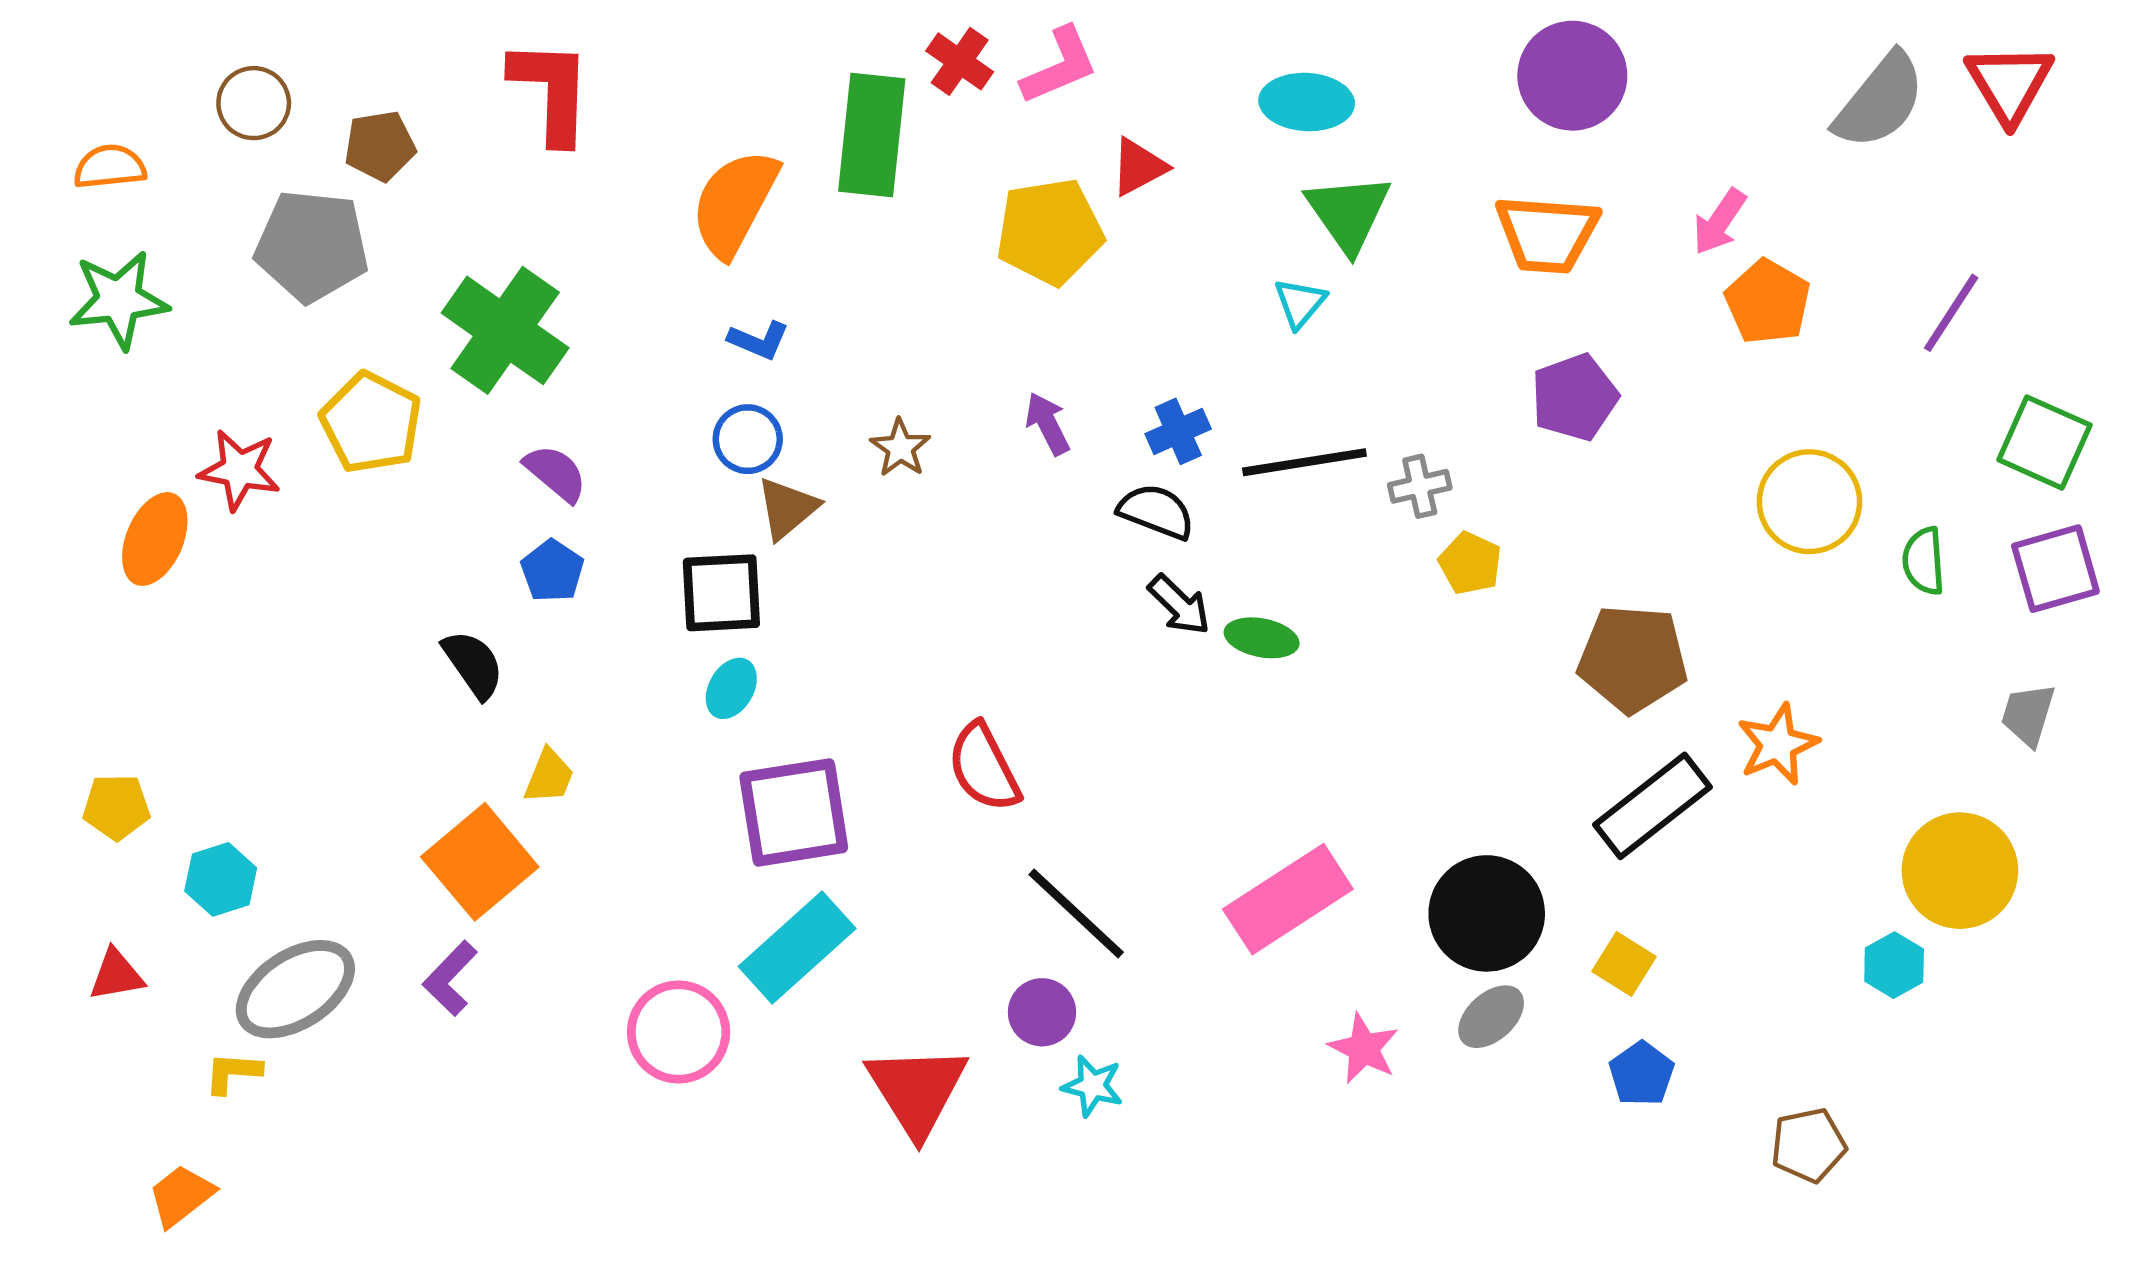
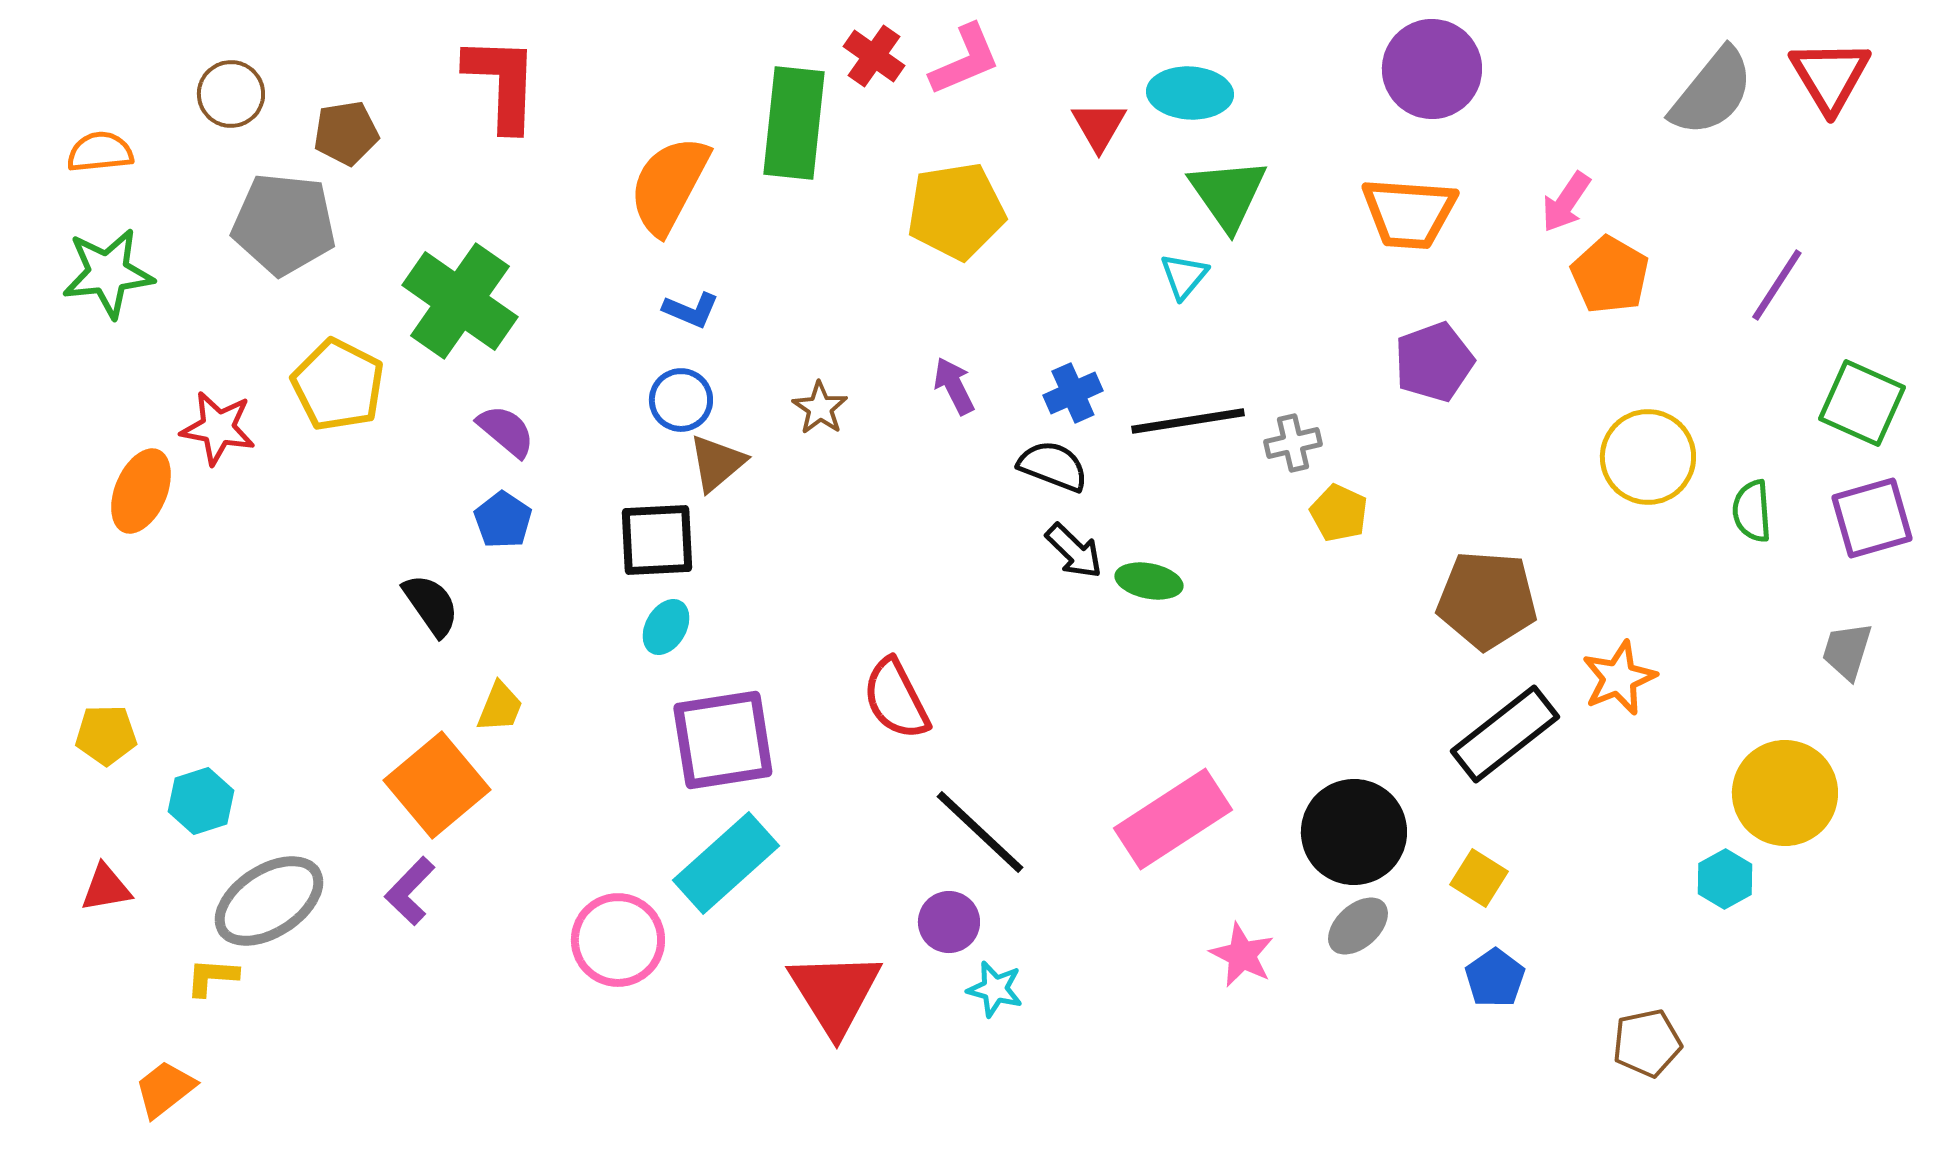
red triangle: (1139, 167) -> (1099, 126), moved, turned -32

